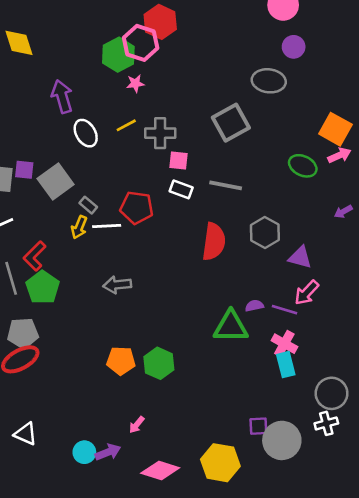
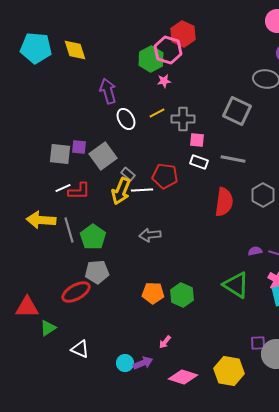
gray square: (231, 123) -> (237, 111), turned -36
yellow arrow: (79, 227) -> (121, 191), size x1.5
red L-shape: (35, 256) -> (79, 191), moved, turned -135
green triangle: (231, 327) -> (236, 285), moved, turned 32
gray pentagon: (23, 333) -> (97, 272), moved

